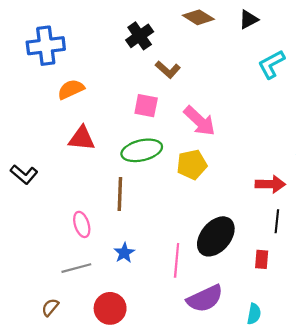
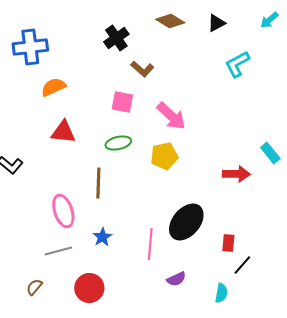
green ellipse: (142, 150) -> (118, 143), size x0.7
black line: (277, 221) -> (242, 265), moved, turned 35
pink ellipse: (82, 224) -> (63, 211), size x1.4
purple semicircle: (205, 299) -> (176, 279), size x0.6

